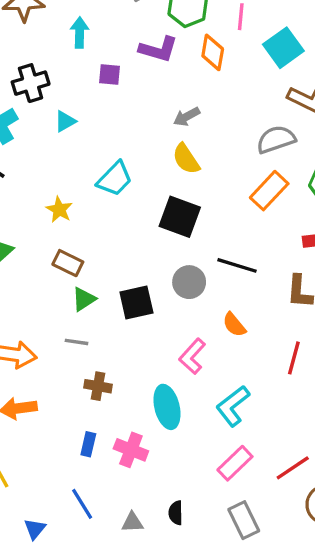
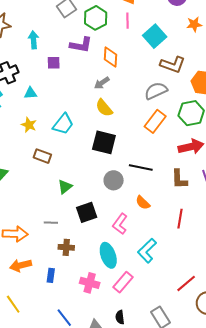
orange diamond: (213, 52) -> (110, 57), moved
cyan triangle: (65, 121) -> (30, 93), turned 32
yellow star: (59, 210) -> (29, 125), moved
brown rectangle: (68, 263) -> (42, 156), moved
green triangle: (84, 299) -> (65, 187), moved
black square: (136, 302) -> (87, 212), moved
blue rectangle: (88, 444) -> (51, 275), moved
pink rectangle: (235, 463) -> (123, 282), moved

